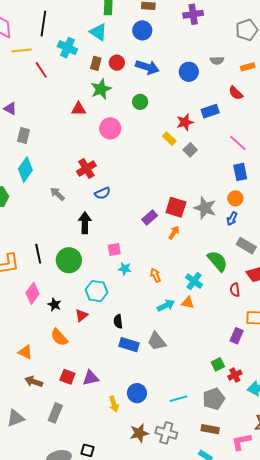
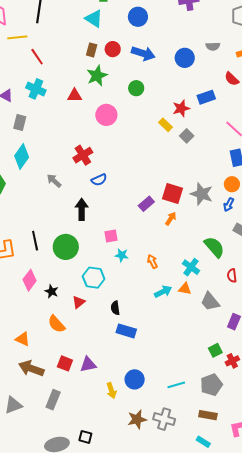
cyan cross: (67, 48) -> (36, 89), moved
gray trapezoid: (157, 341) -> (210, 302), moved
brown arrow: (34, 382) -> (31, 368), size x1.4

